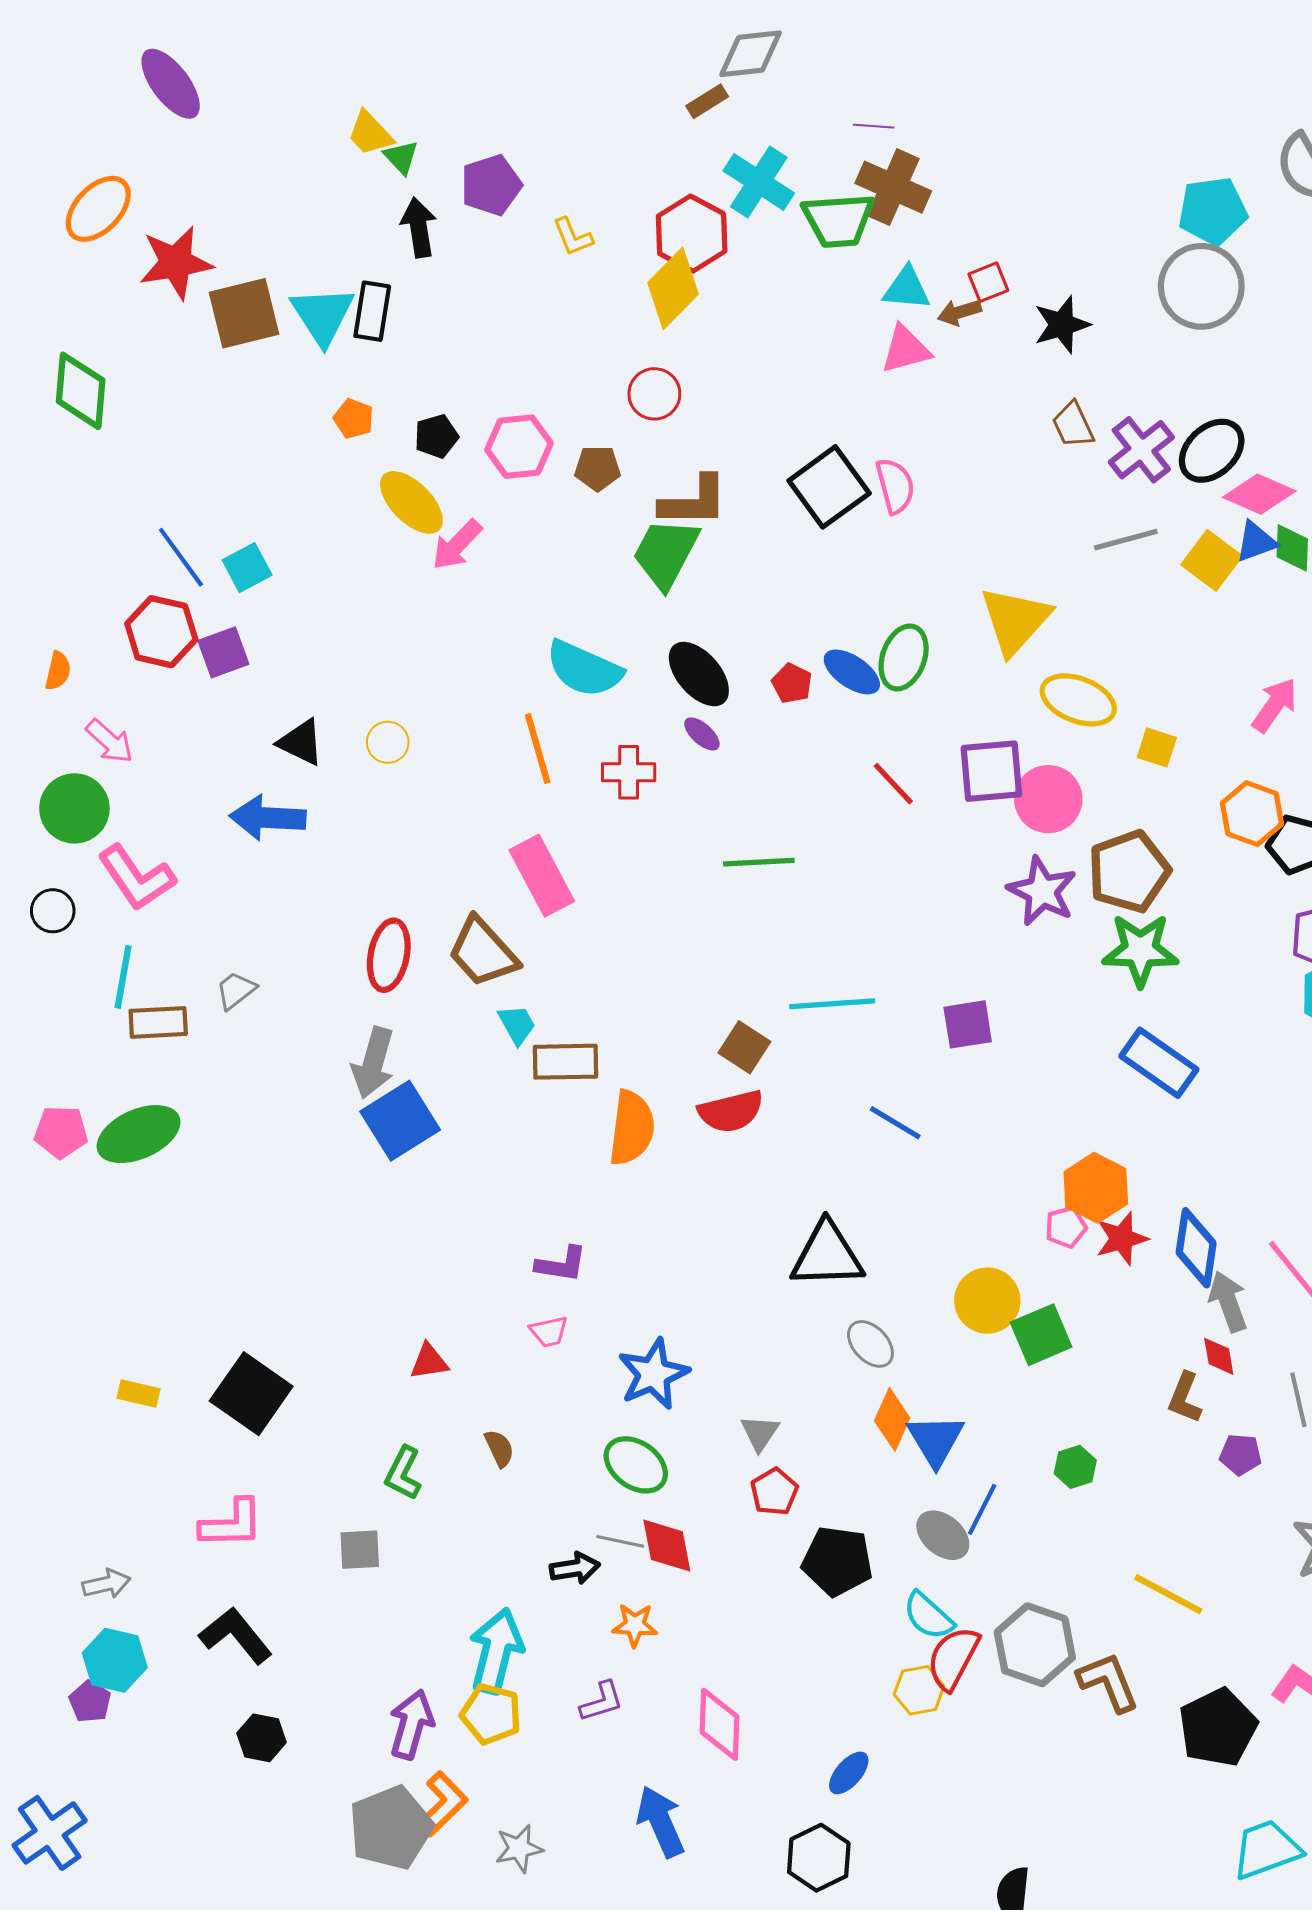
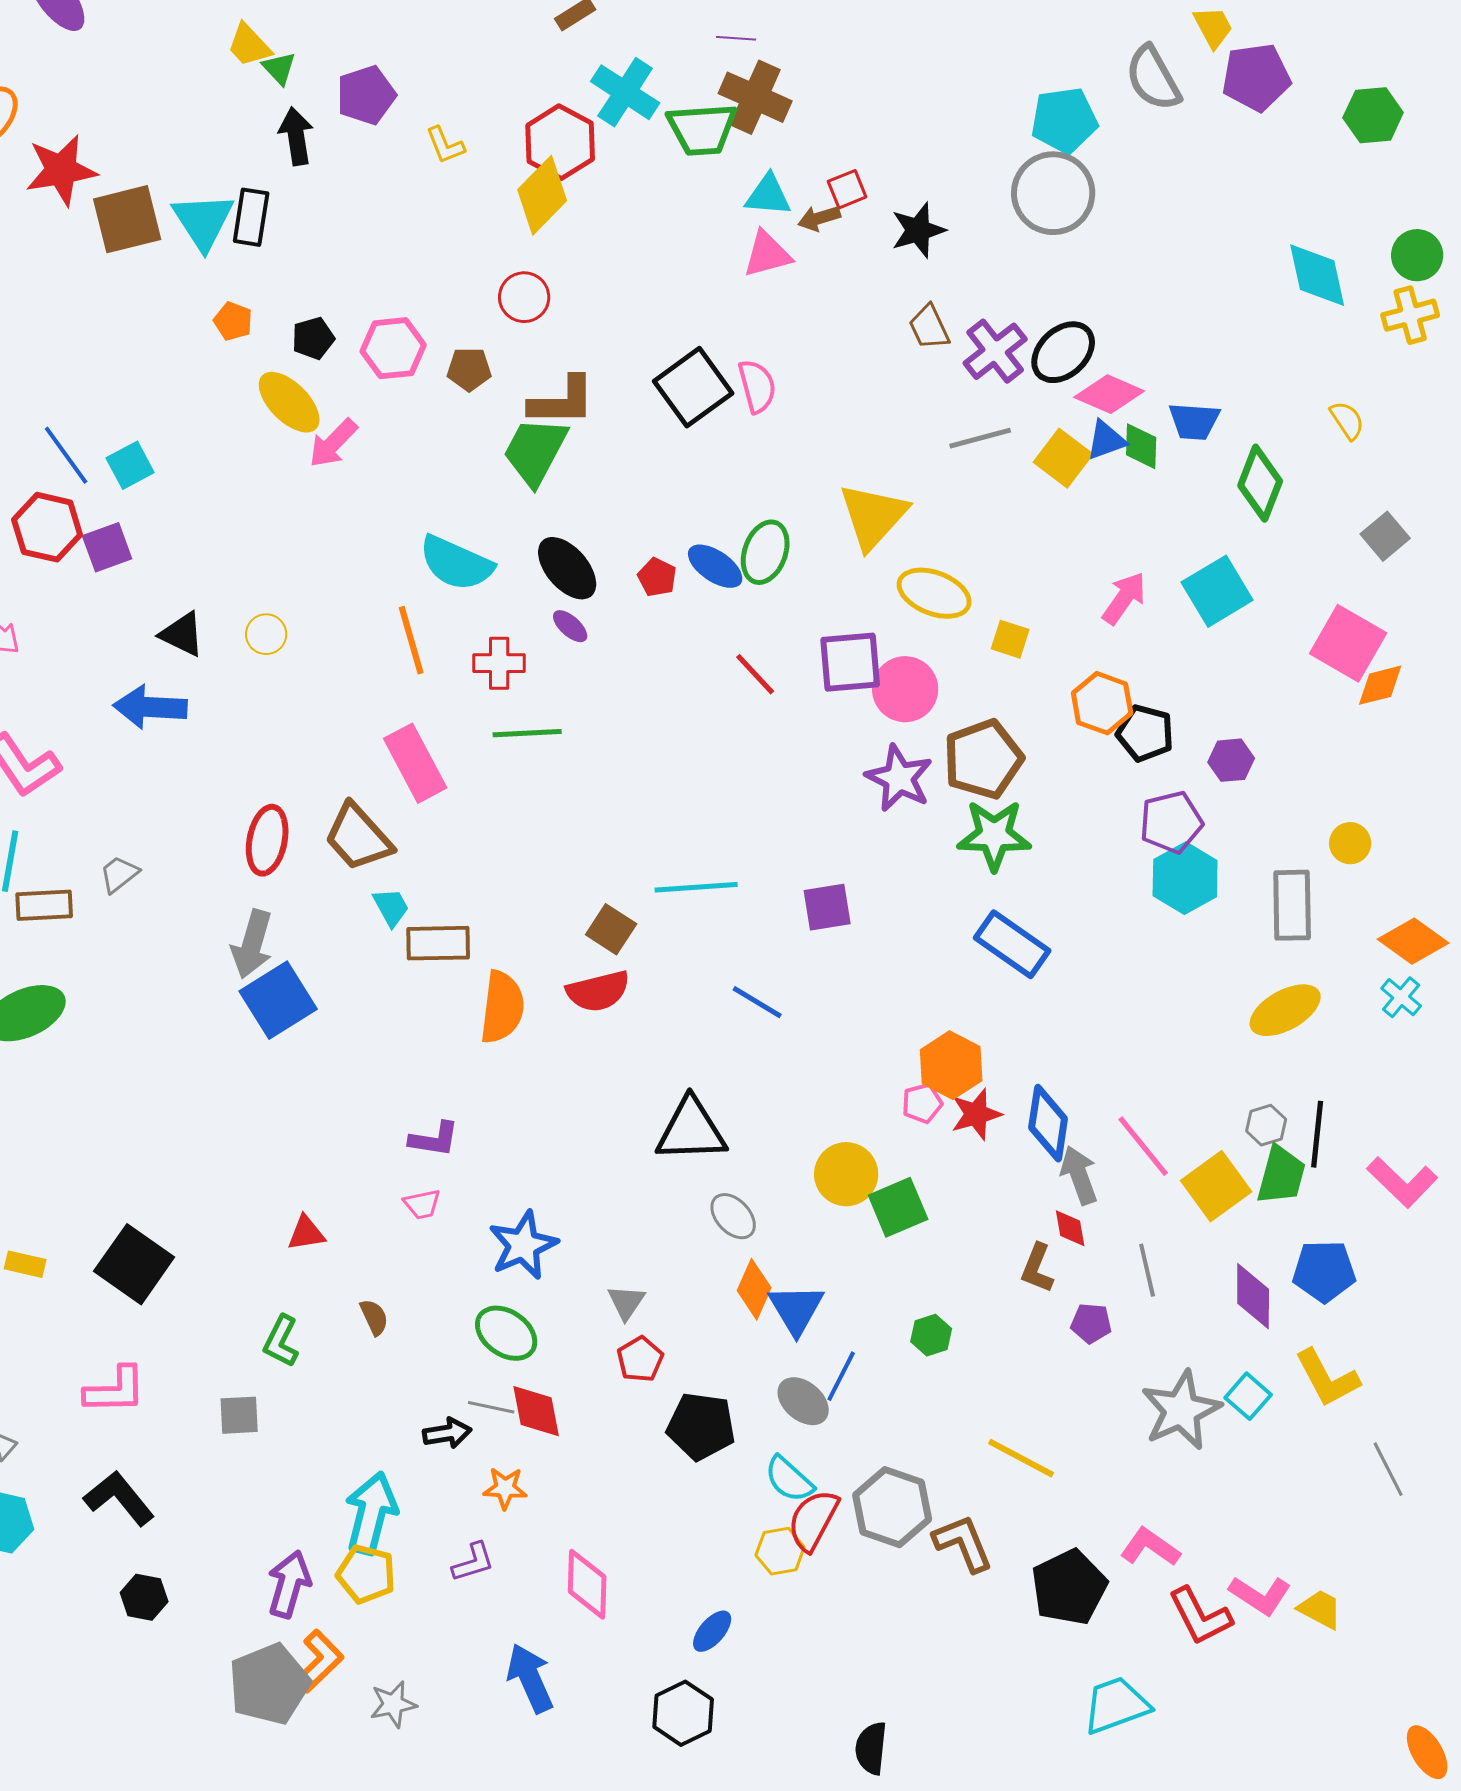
green line: (759, 862) -> (527, 733), moved

